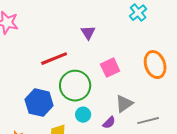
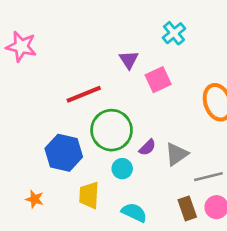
cyan cross: (138, 13) -> (174, 33), moved
pink square: (110, 68) -> (158, 80), moved
purple semicircle: (109, 123) -> (147, 147), moved

